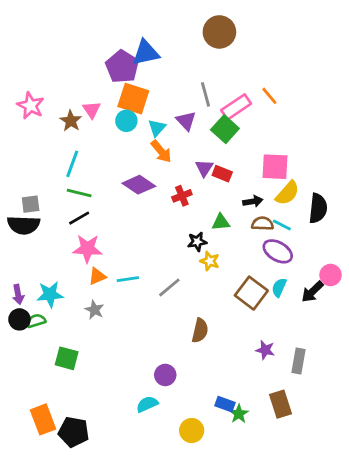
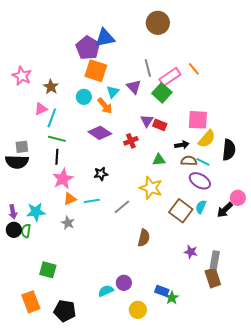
pink triangle: (92, 110) -> (41, 109), moved, turned 40
cyan circle: (126, 121) -> (84, 97), moved
orange arrow: (161, 151) -> (105, 106), moved
black line: (79, 218) -> (57, 157), turned -56
black star: (197, 242) -> (101, 174), moved
pink star: (87, 249) -> (63, 179), turned -30
yellow star: (210, 261) -> (151, 188), size x1.6
green semicircle: (36, 321) -> (26, 231), turned -64
green square: (67, 358) -> (48, 270), moved
purple circle: (165, 375) -> (124, 283), moved
brown rectangle: (281, 404) -> (213, 278), moved
black pentagon: (74, 432) -> (65, 311), moved

